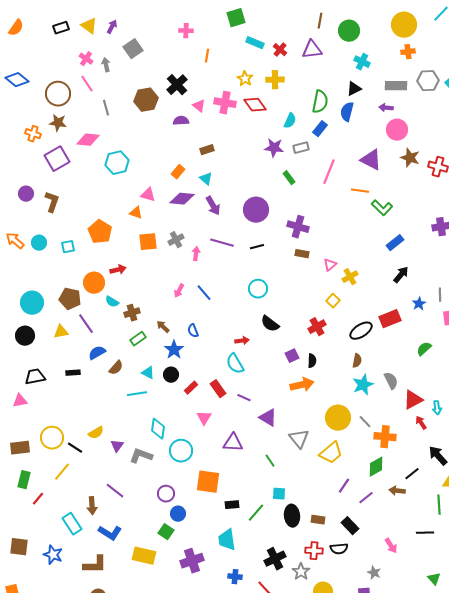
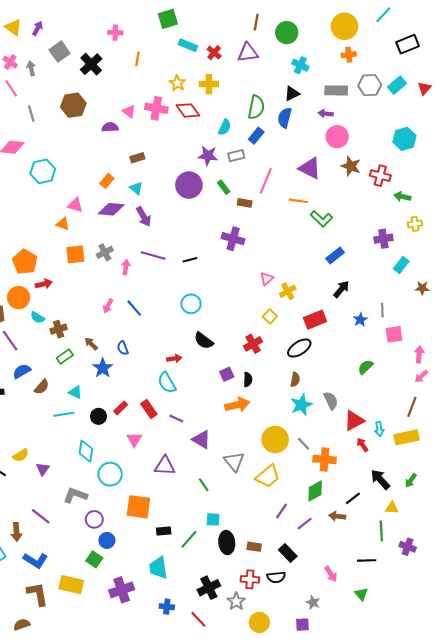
black cross: (177, 85) -> (91, 64), moved
purple circle: (256, 210) -> (189, 185), moved
orange pentagon: (100, 232) -> (25, 262), moved
brown rectangle: (302, 254) -> (245, 203), moved
red rectangle: (390, 319) -> (315, 320), moved
black circle: (171, 375) -> (98, 416), moved
gray L-shape: (141, 456) -> (75, 495), moved
brown L-shape: (95, 565) -> (38, 594), moved, turned -100
green triangle: (434, 579) -> (361, 594), moved

